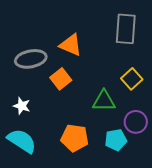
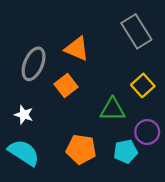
gray rectangle: (126, 29) -> (136, 31), turned -36
gray ellipse: (31, 59) -> (34, 64), turned -56

